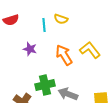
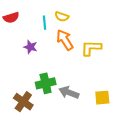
yellow L-shape: (90, 50) -> (91, 48), turned -50
orange arrow: (64, 55) -> (65, 40), moved

